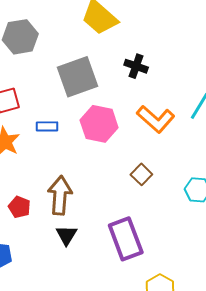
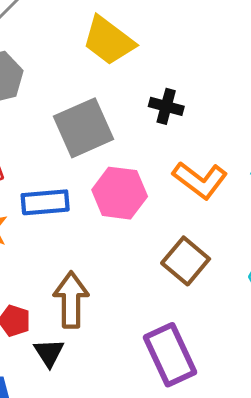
blue rectangle: (47, 126) -> (45, 202), size x1.5
brown square: (141, 174) -> (186, 261), size x1.5
black triangle: (67, 235) -> (49, 353), moved

